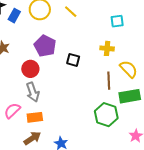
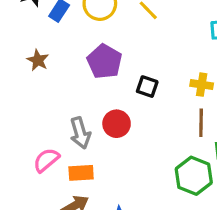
yellow cross: (107, 48) -> (202, 85), moved
red circle: (30, 69) -> (117, 124), moved

